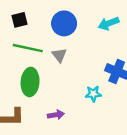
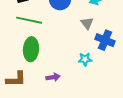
gray triangle: (59, 55) -> (87, 23), moved

